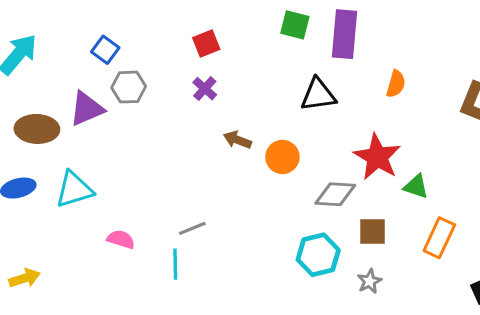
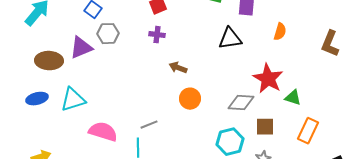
purple cross: (205, 89) -> (157, 35), turned -35
orange circle: (282, 157) -> (190, 99), moved
pink semicircle: (121, 239) -> (103, 132), size x1.6

